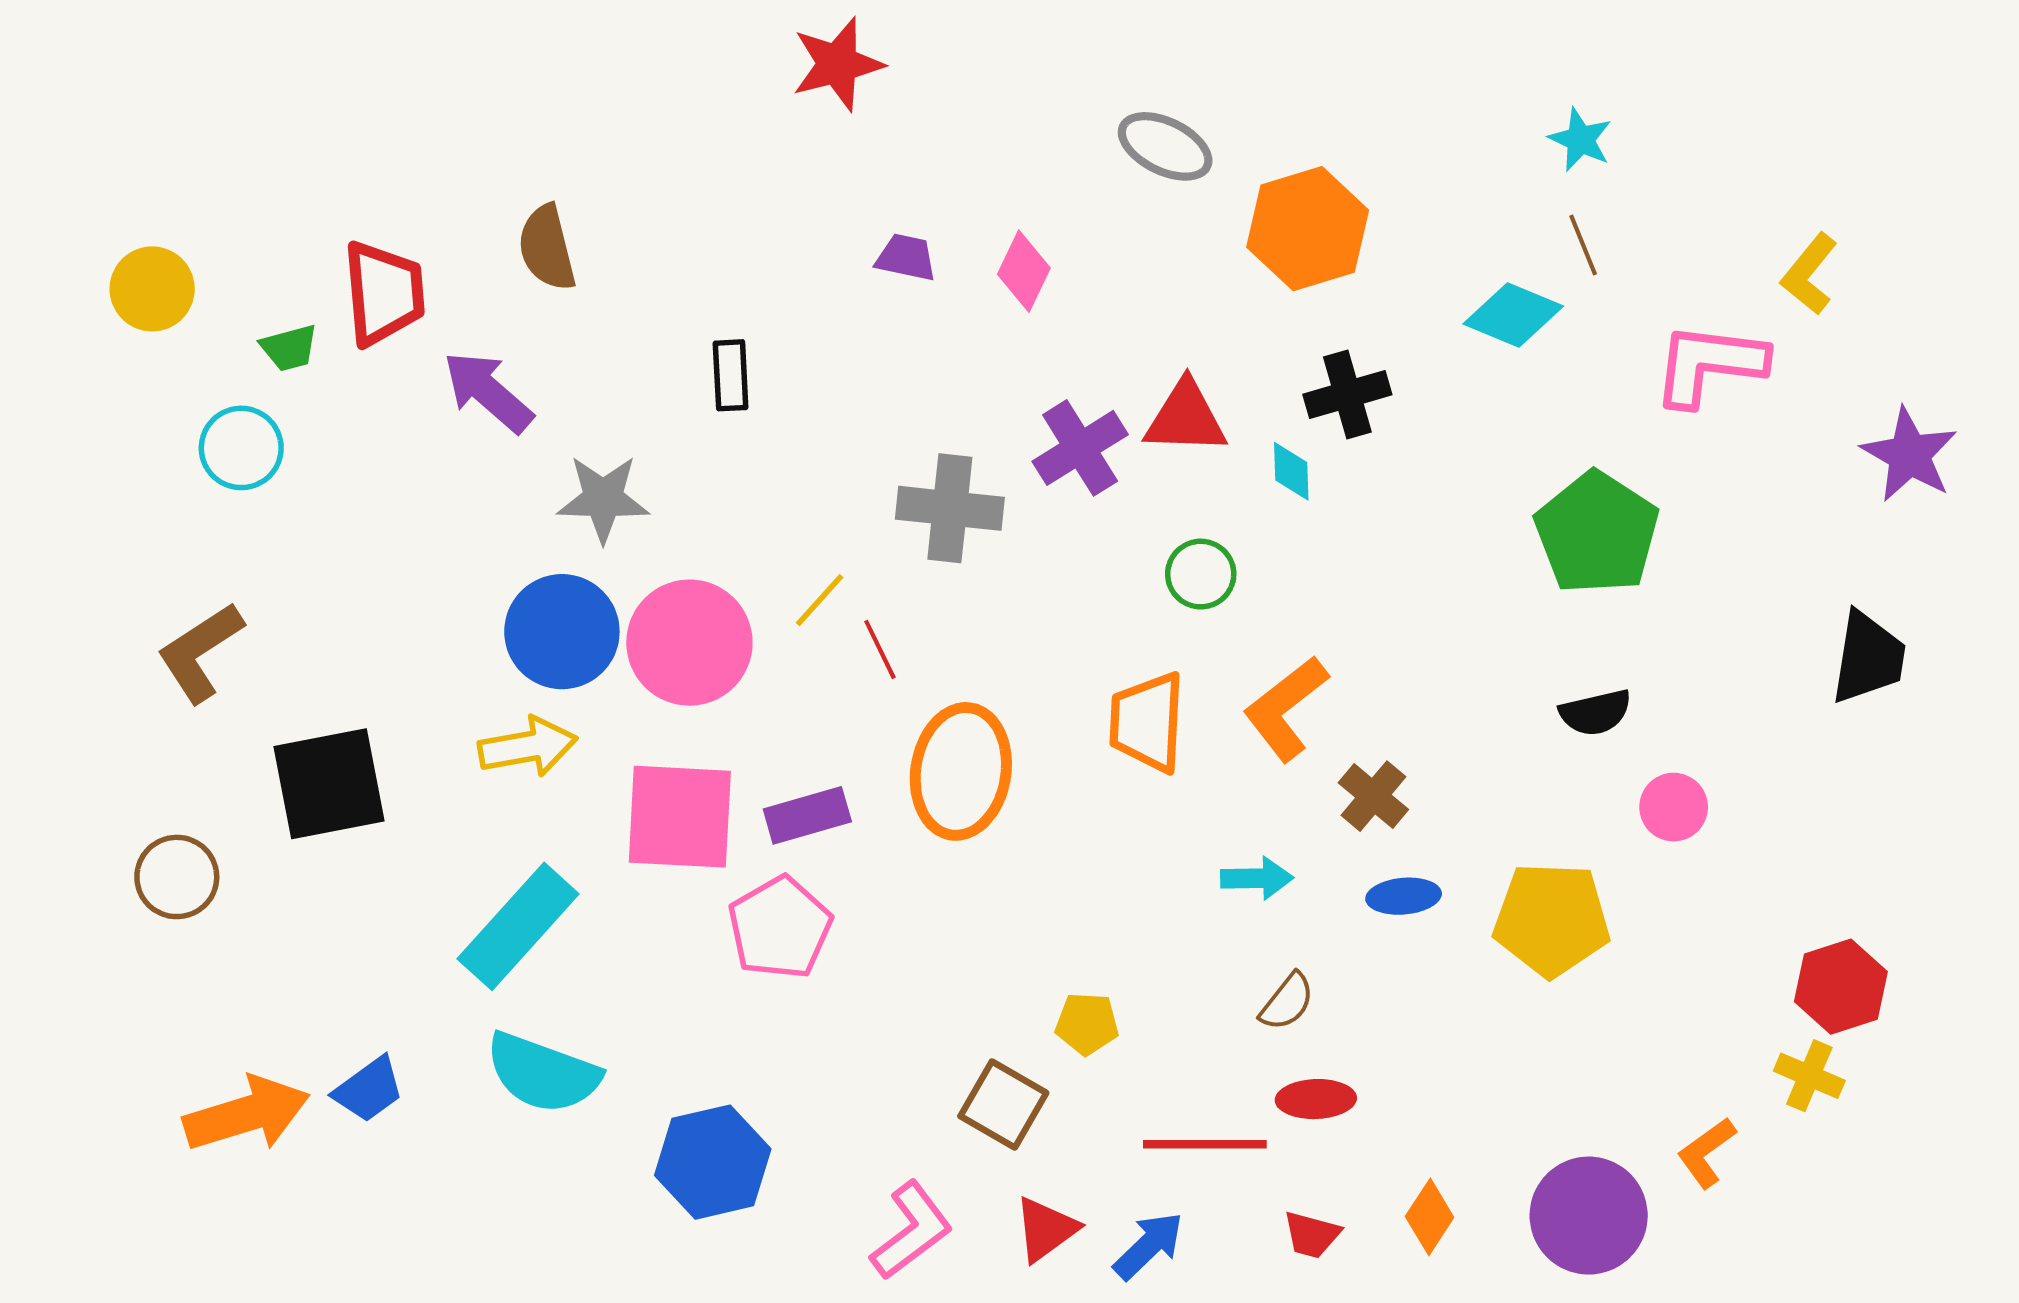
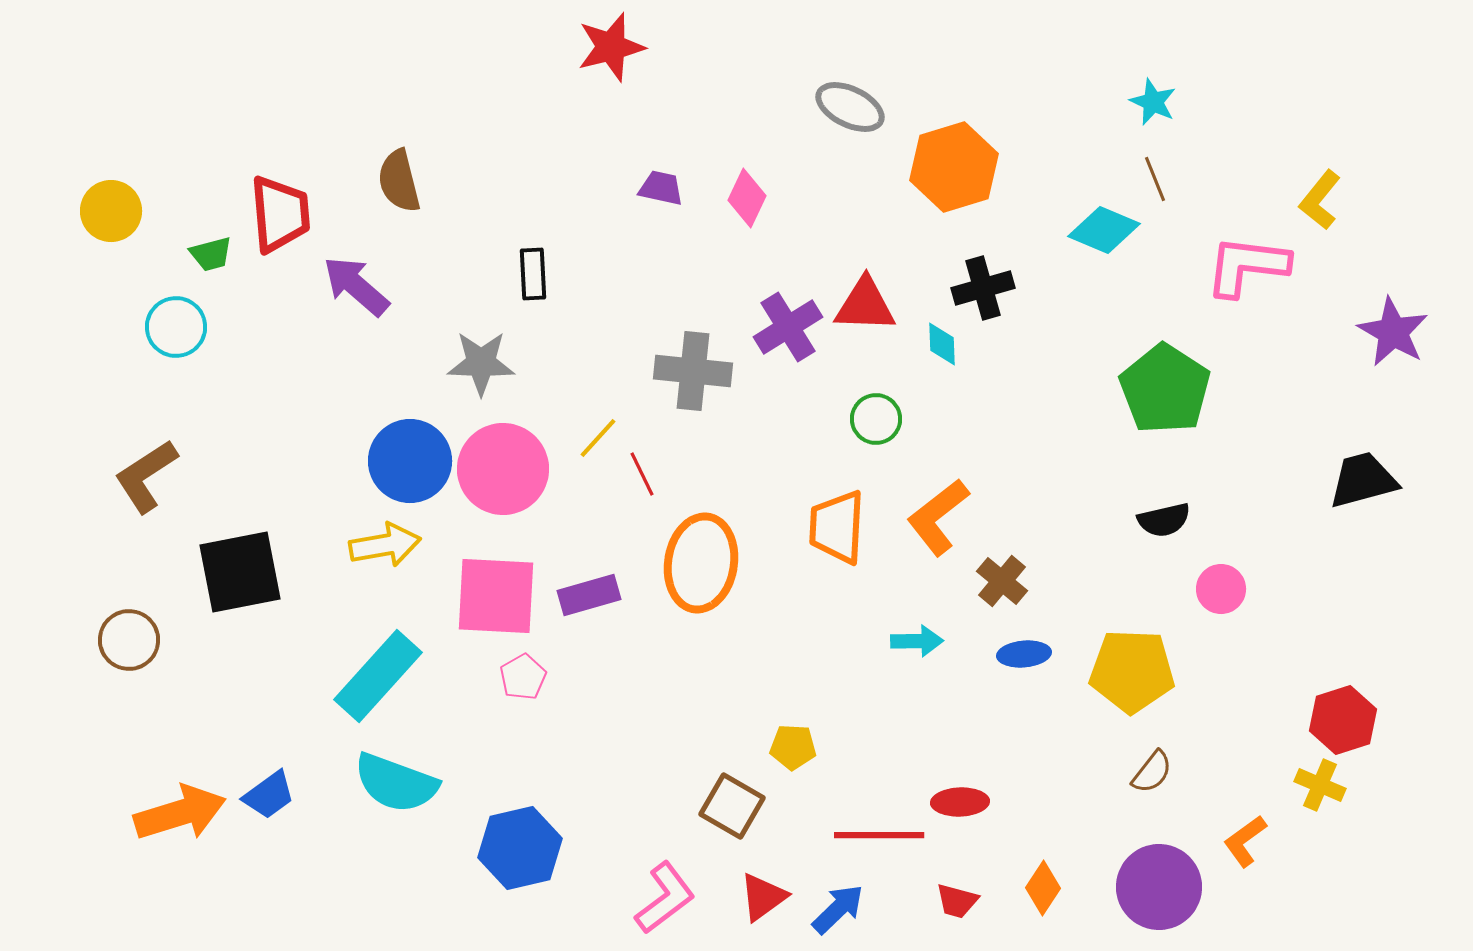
gray star: (603, 499) -> (481, 363), moved
black trapezoid: (1868, 658) -> (1363, 480), turned -114
pink pentagon: (780, 928) -> (523, 677), moved, size x0.6
brown semicircle: (1287, 1002) -> (1152, 772), moved

